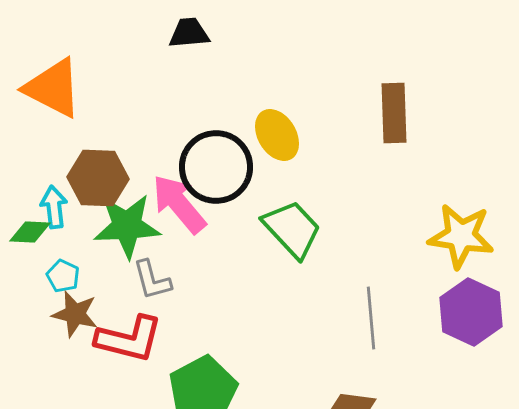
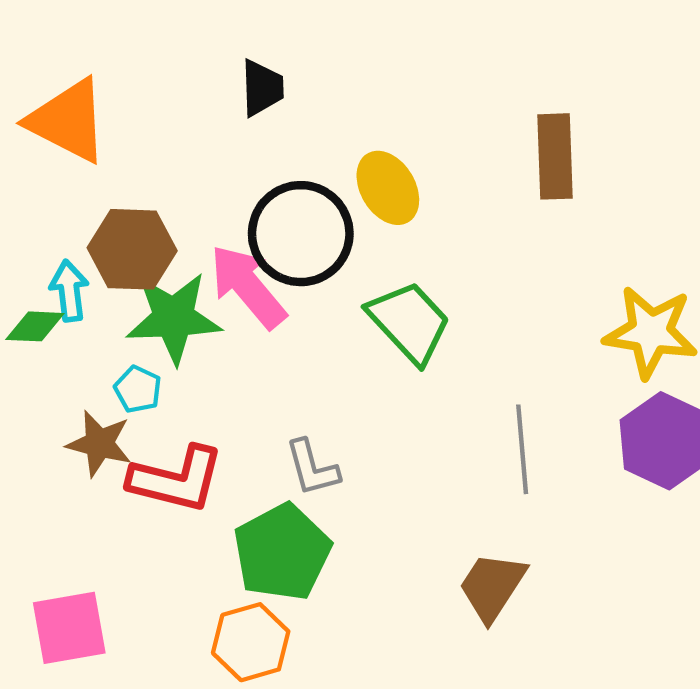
black trapezoid: (189, 33) -> (262, 88), moved, turned 93
cyan pentagon: (63, 276) -> (138, 389), moved
gray L-shape: (152, 280) -> (312, 468), moved

